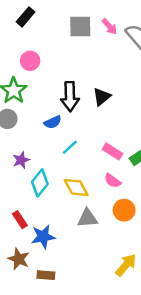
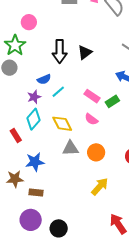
blue semicircle: (53, 122) -> (44, 79), moved
purple star: (21, 160) -> (34, 97), moved
orange circle: (124, 210) -> (96, 152), moved
red rectangle: (20, 220) -> (16, 136), moved
brown star: (19, 259) -> (15, 179), turned -30

